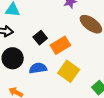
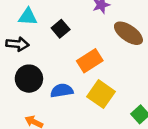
black square: (40, 38) -> (61, 29), moved

